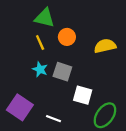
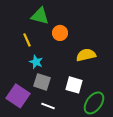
yellow line: (40, 43) -> (27, 40), moved
yellow semicircle: (105, 46) -> (86, 55), moved
gray square: (62, 72) -> (42, 82), moved

